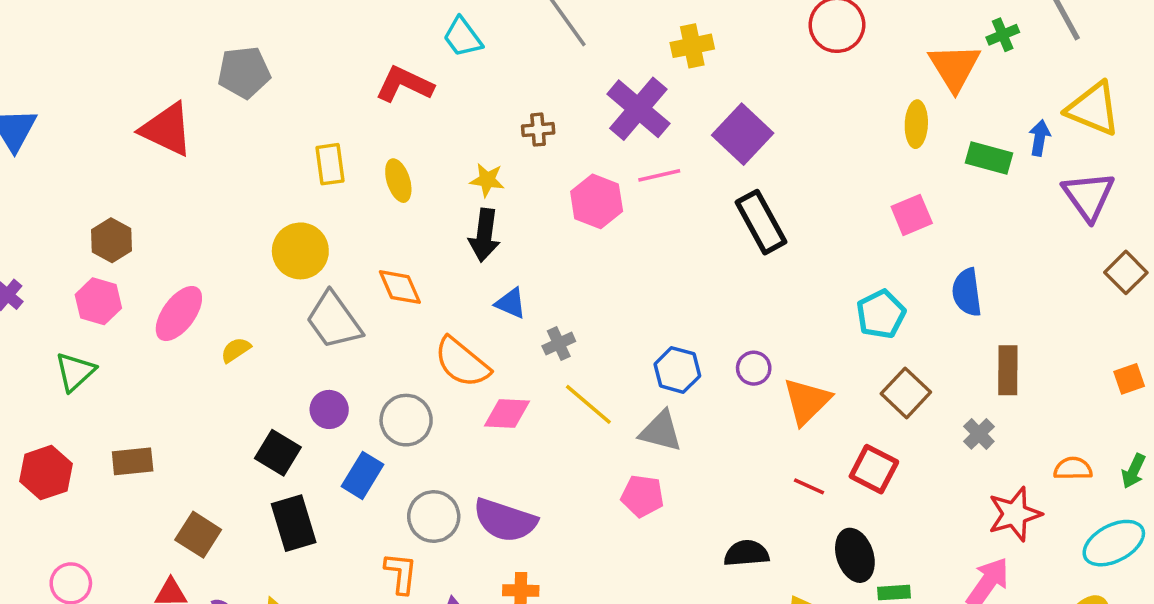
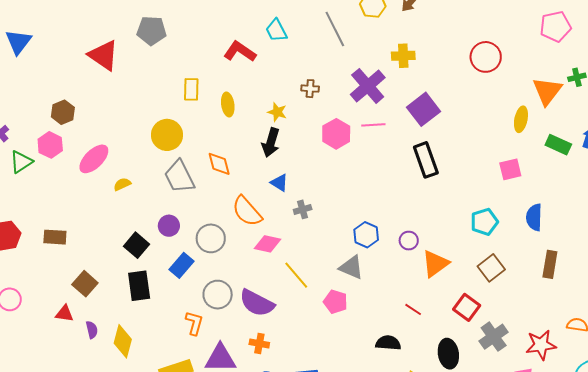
green triangle: (75, 372) -> (21, 162), moved
yellow line: (588, 404) -> (296, 275), moved
gray cross: (979, 434) -> (494, 337), moved, size x1.6
red line: (809, 486) -> (413, 309), moved

